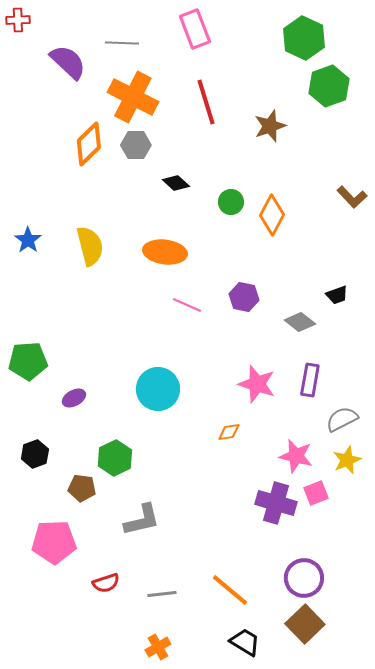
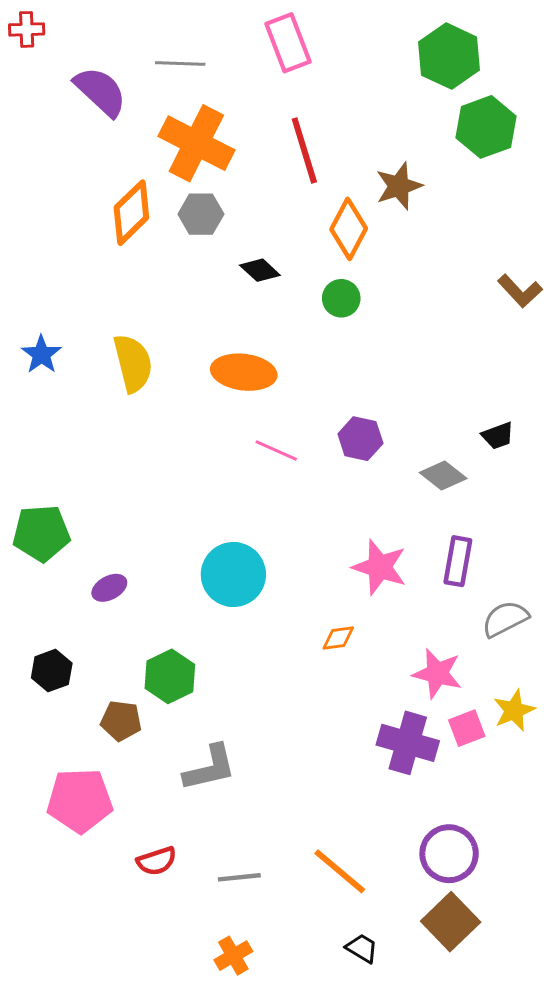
orange diamond: (272, 215) -> (349, 229), moved
yellow star: (347, 460) -> (514, 710), moved
black trapezoid: (245, 642) -> (362, 948), size x0.7

